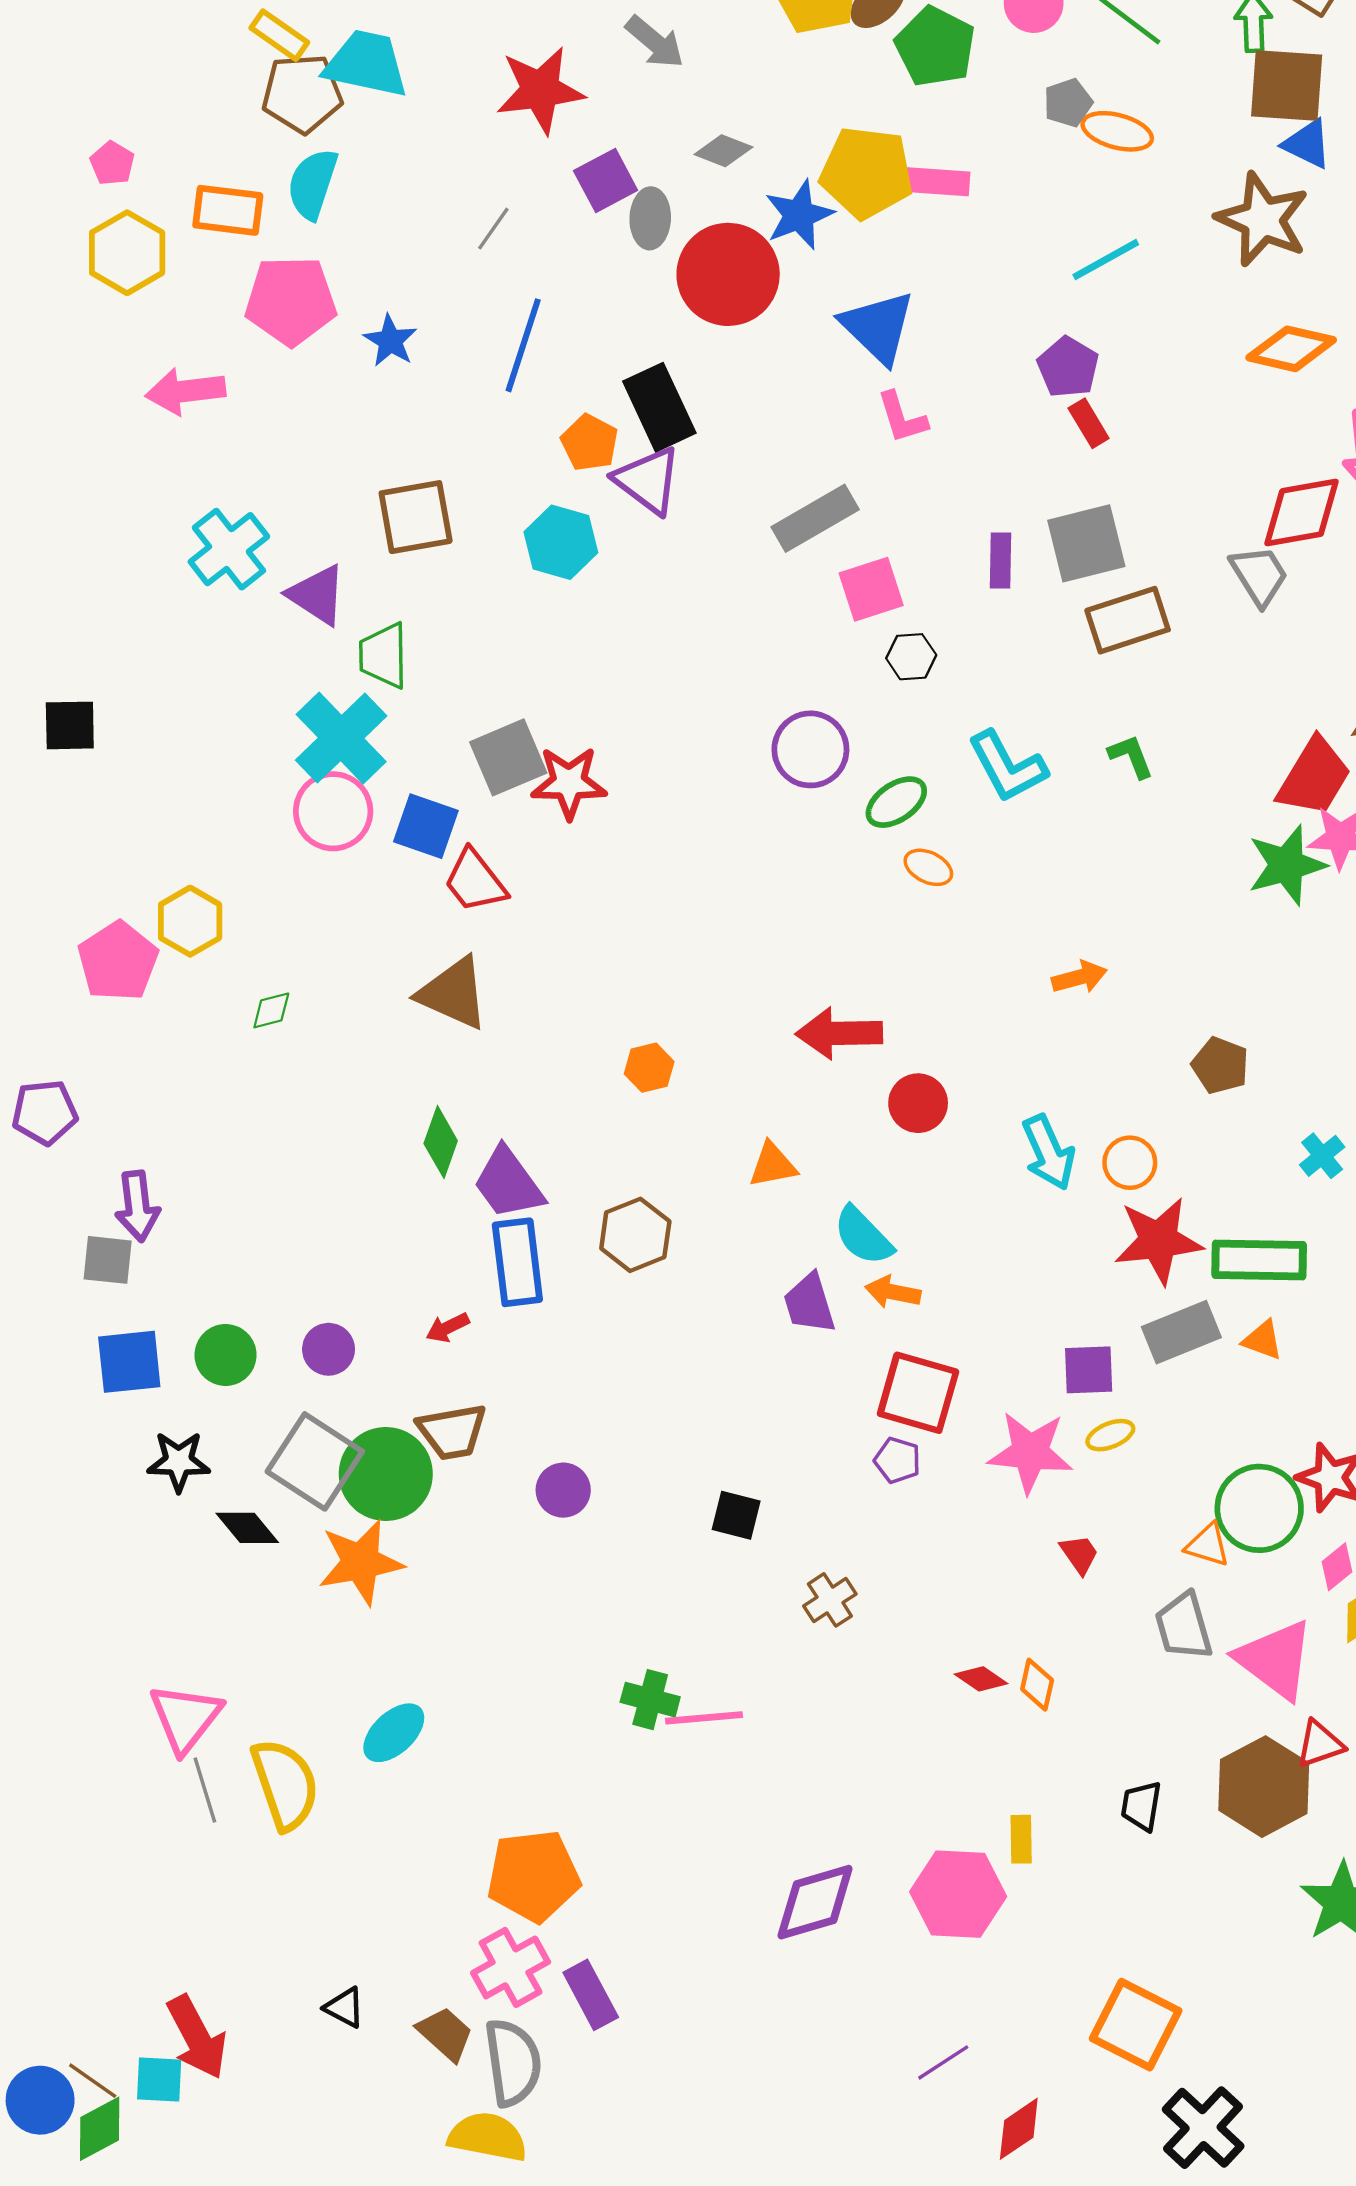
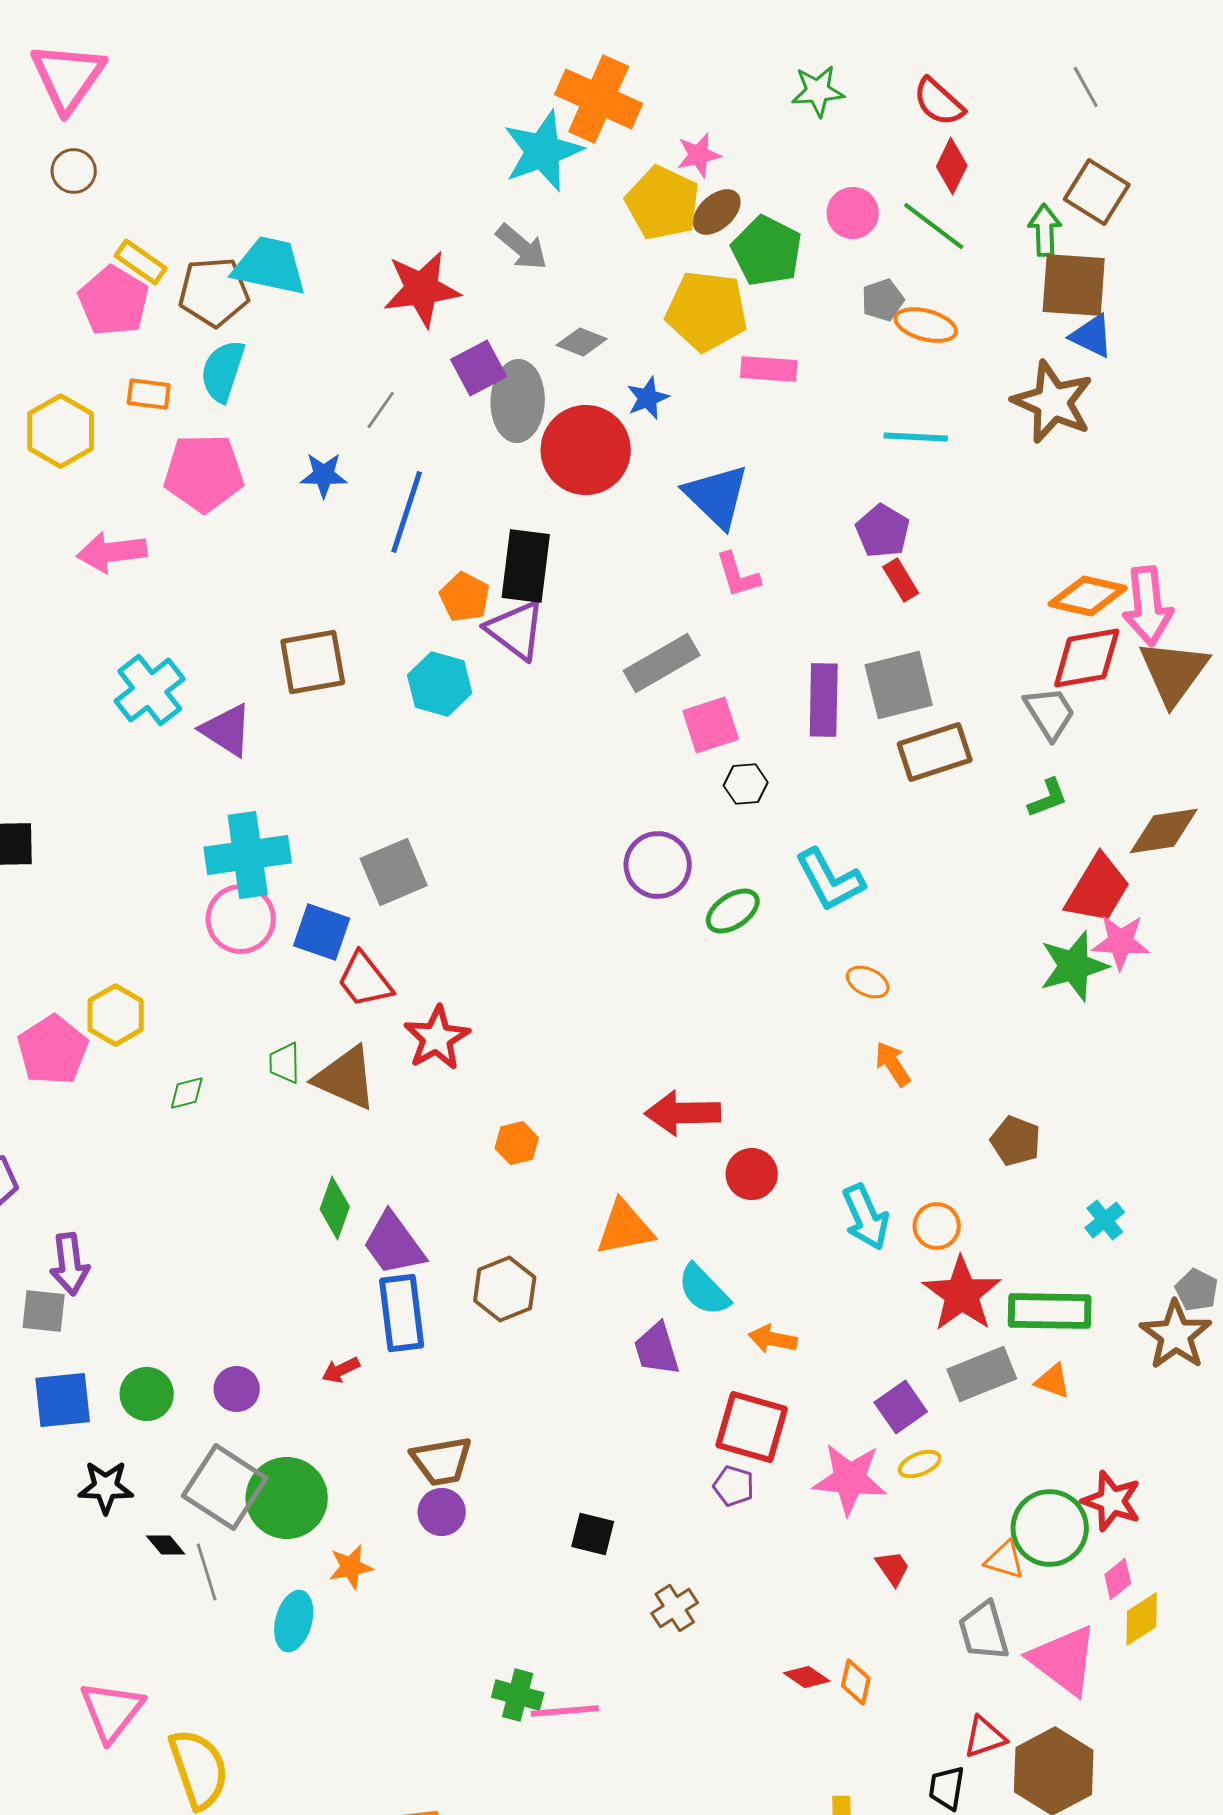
yellow rectangle: (279, 35) -> (141, 262), moved
pink pentagon: (112, 163) -> (114, 301), moved, size x1.8
yellow pentagon: (867, 173) -> (707, 311), moved
orange rectangle: (228, 210) -> (149, 394), size x0.7
blue star: (799, 215) -> (648, 398), size x0.7
gray ellipse: (650, 218) -> (518, 401), size x1.5
cyan line: (1106, 260) -> (916, 437), turned 32
blue star: (390, 341) -> (324, 475), moved, turned -30
orange diamond: (1291, 349) -> (1088, 596), moved
black rectangle: (659, 407) -> (526, 566), turned 32
purple rectangle: (1000, 561) -> (824, 700), size x1.5
green trapezoid: (383, 656) -> (285, 1063), moved, size x0.7
cyan cross: (341, 738) -> (248, 855), turned 36
green L-shape: (1131, 756) -> (1048, 798), moved, turned 90
red star: (569, 783) -> (437, 1038), moved, turned -30
orange ellipse: (928, 867) -> (868, 982), moved
orange arrow: (1079, 977) -> (893, 1064), turned -108
orange triangle: (773, 1165) -> (625, 1228), size x1.4
red star: (1158, 1241) -> (962, 1294), turned -30
orange arrow: (893, 1292) -> (773, 1339), moved
purple square: (1089, 1370) -> (901, 1407), turned -33
brown trapezoid: (452, 1432) -> (442, 1461), moved
black diamond: (247, 1528) -> (166, 1545), size x0.7
orange star: (361, 1562) -> (351, 1567), moved, size x0.6
cyan ellipse: (394, 1733) -> (294, 1621), moved, turned -32
red triangle: (1320, 1744) -> (985, 1737), moved
gray line: (205, 1790) -> (207, 1572), moved

